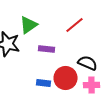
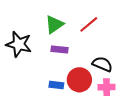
green triangle: (28, 25) -> (54, 24), moved

